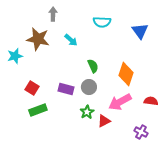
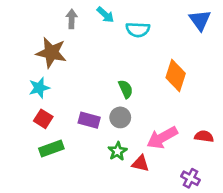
blue triangle: (140, 31) -> (200, 20), moved
cyan arrow: (71, 40) -> (105, 15), moved
cyan star: (15, 56) -> (39, 88), moved
orange diamond: (126, 74) -> (176, 76), moved
red triangle: (104, 121) -> (141, 163), turned 40

